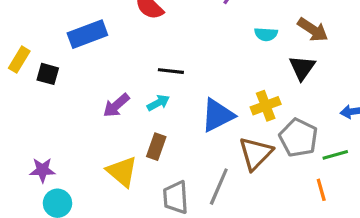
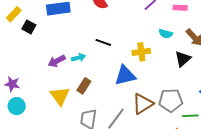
cyan arrow: (158, 103) -> (78, 58), moved
purple arrow: (116, 105) -> (57, 61), moved
yellow cross: (266, 106) -> (141, 52), moved
gray pentagon: (298, 138) -> (171, 100), turned 30

